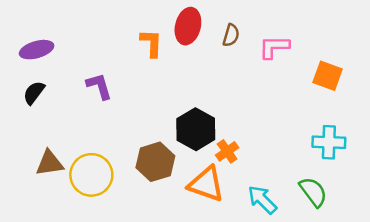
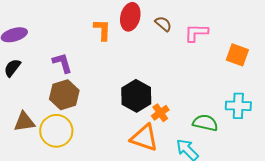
brown semicircle: (231, 35) -> (163, 24), turned -66
brown hexagon: (155, 162) -> (64, 95), moved
green semicircle: (313, 192) -> (205, 123), moved, turned -40

